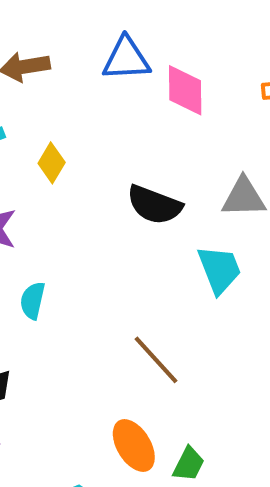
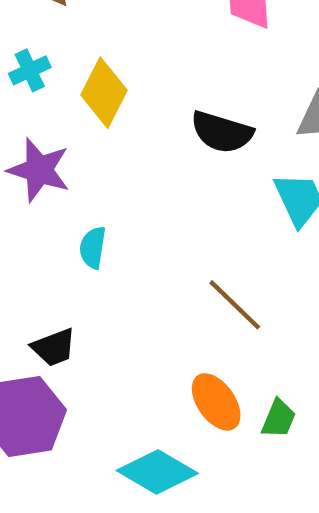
yellow diamond: (52, 163) -> (104, 93), size x1.5

